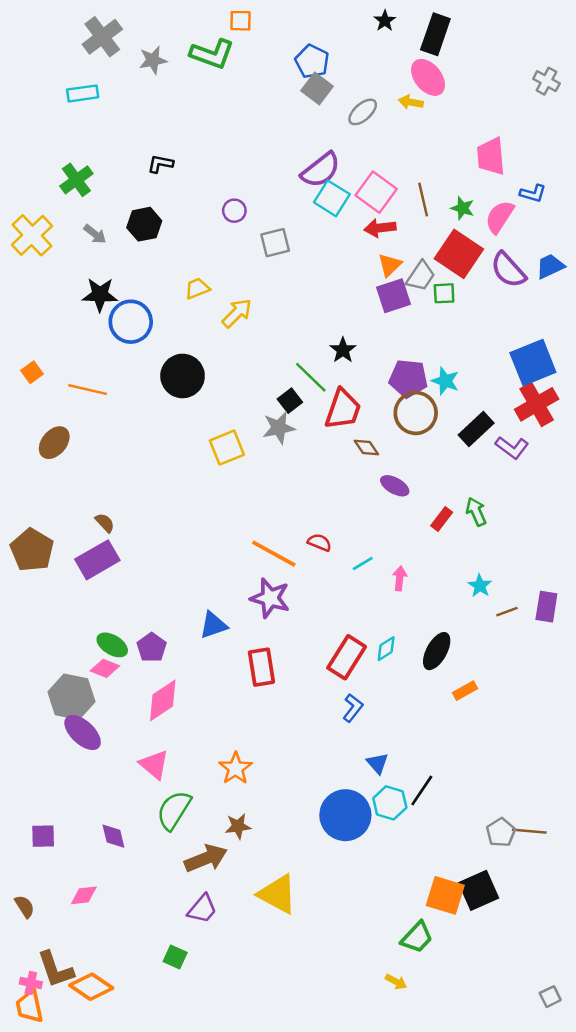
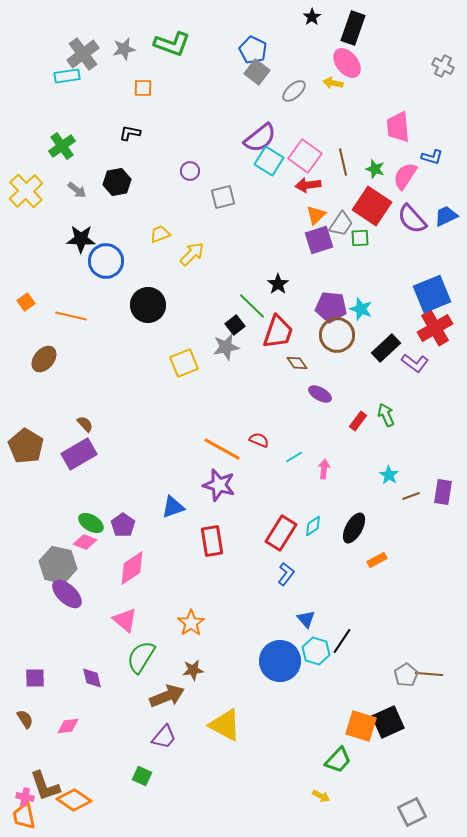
orange square: (241, 21) -> (143, 88), moved
gray cross: (102, 37) -> (83, 54), moved
brown semicircle: (25, 906) -> (25, 719), moved
gray square: (550, 997) -> (412, 812), moved, size x1.6

